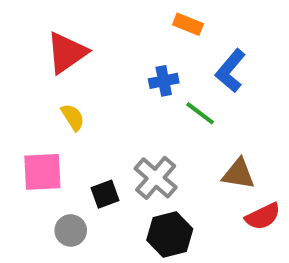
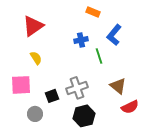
green line: (200, 113) -> (99, 56), turned 35
brown triangle: (239, 174) -> (118, 86), turned 30
gray cross: (156, 178) -> (77, 88), turned 30

